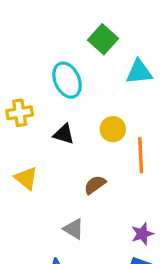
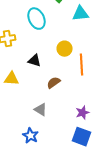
black triangle: (64, 134) -> (34, 61), moved
yellow triangle: (26, 178) -> (12, 79), turned -35

